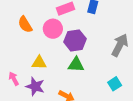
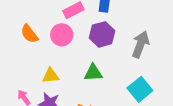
purple hexagon: (75, 40) -> (102, 34), moved
cyan square: (115, 84) -> (140, 89), size x1.5

